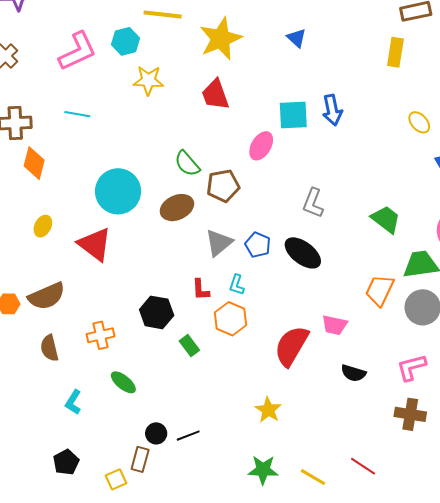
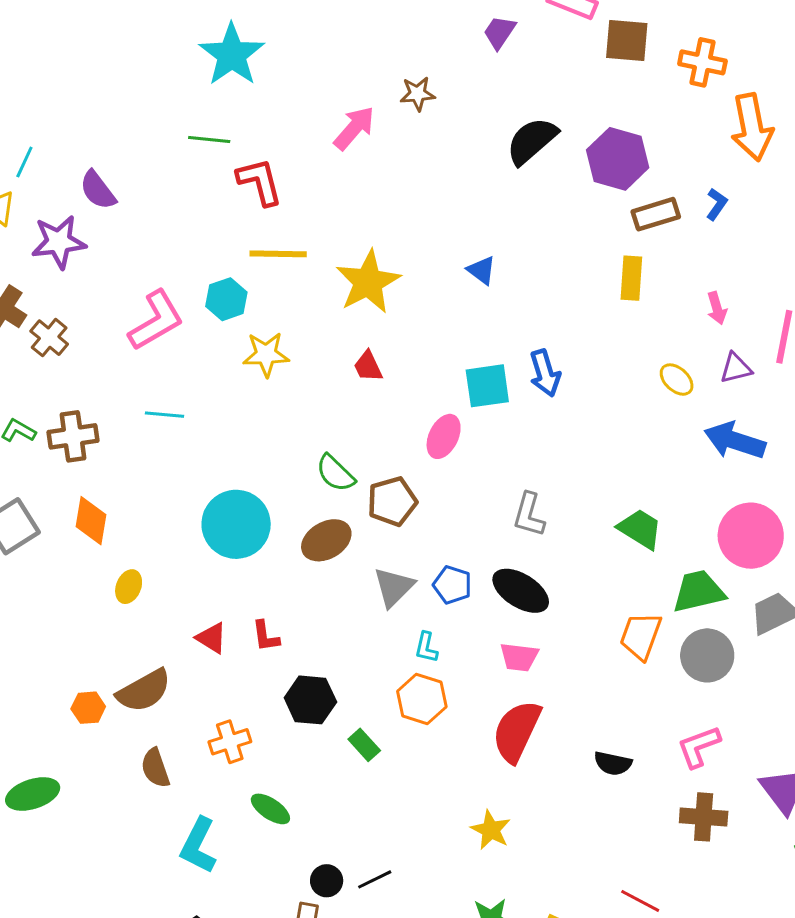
red trapezoid: (215, 95) -> (368, 366), size x0.7
orange diamond: (34, 163) -> (91, 521), moved
red triangle: (95, 244) -> (212, 638), moved, size x0.6
red L-shape: (201, 290) -> (266, 636), moved
pink trapezoid: (335, 325) -> (519, 657), moved
cyan L-shape: (73, 402) -> (198, 845), size x1.5

